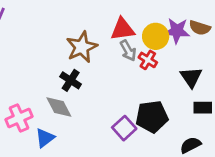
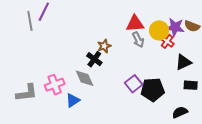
brown star: (82, 47) -> (104, 46), moved, size x0.6
red cross: (148, 60) -> (167, 41), moved
black triangle: (191, 77) -> (183, 62), turned 36
purple square: (124, 128) -> (134, 84), moved

